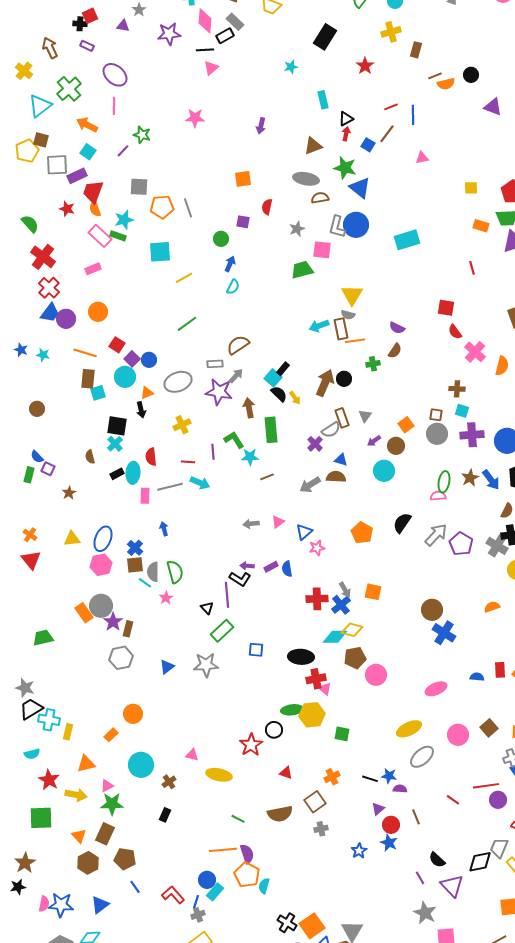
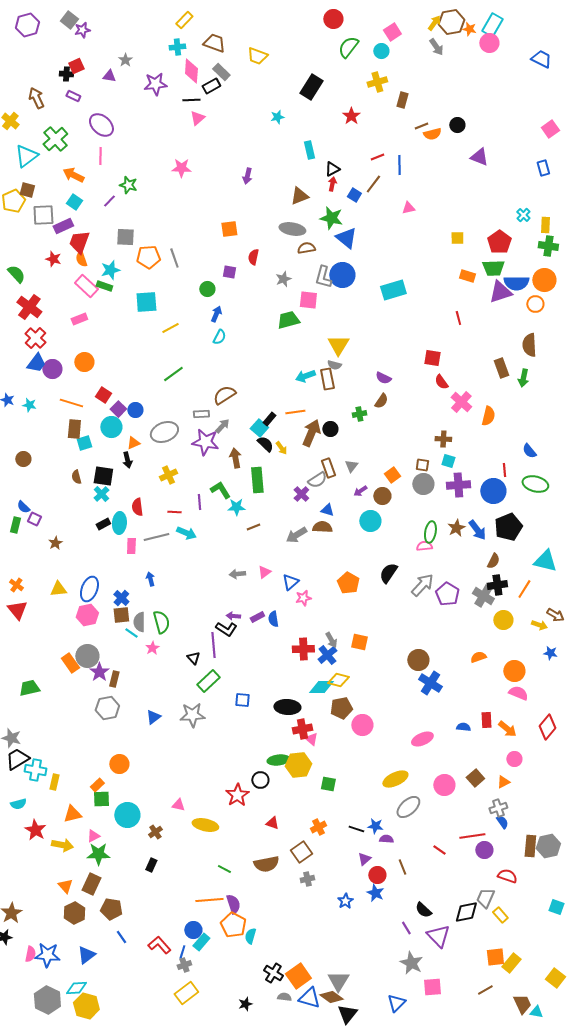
orange line: (355, 341) -> (295, 412), moved
brown semicircle: (90, 457) -> (76, 477), moved
green square: (41, 818) -> (101, 799), moved, size x0.7

